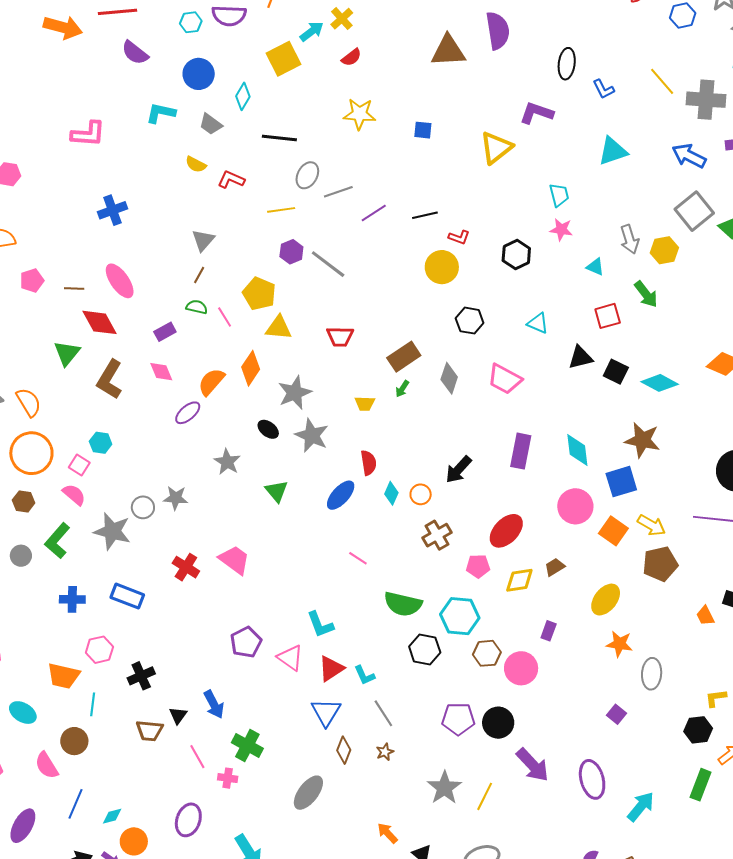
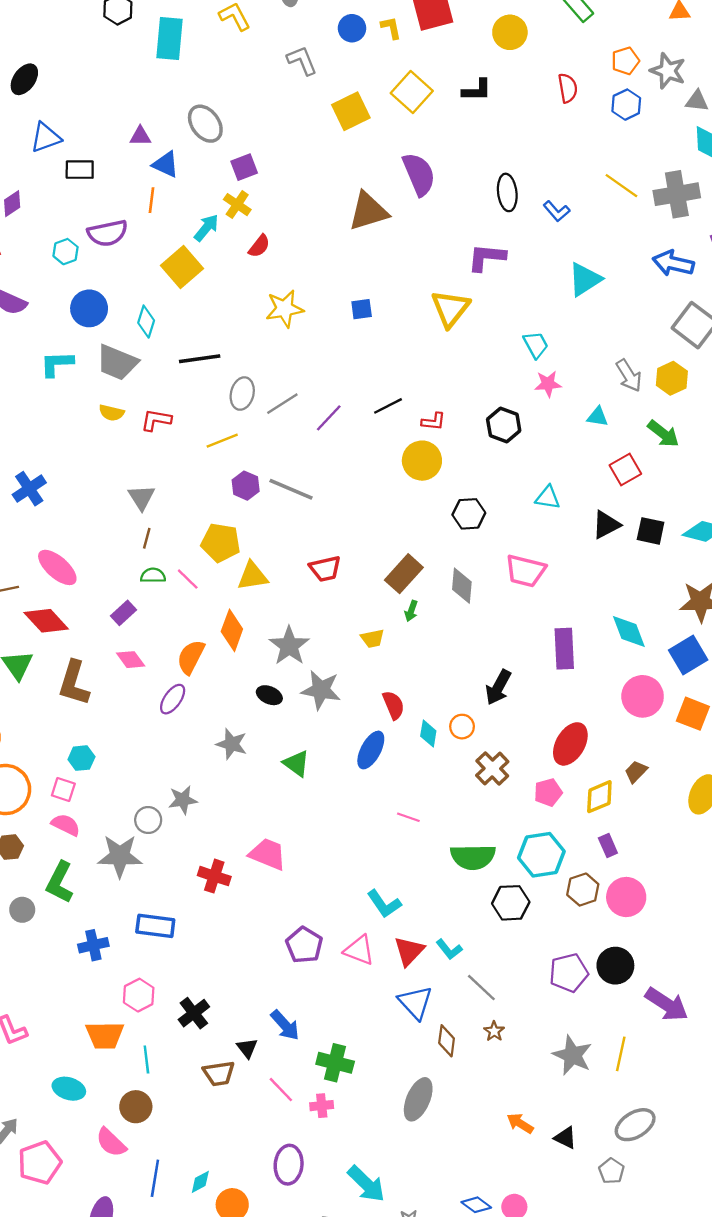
gray trapezoid: (211, 124) -> (117, 362), size x1.5
purple rectangle: (549, 631) -> (608, 846), moved, turned -30

